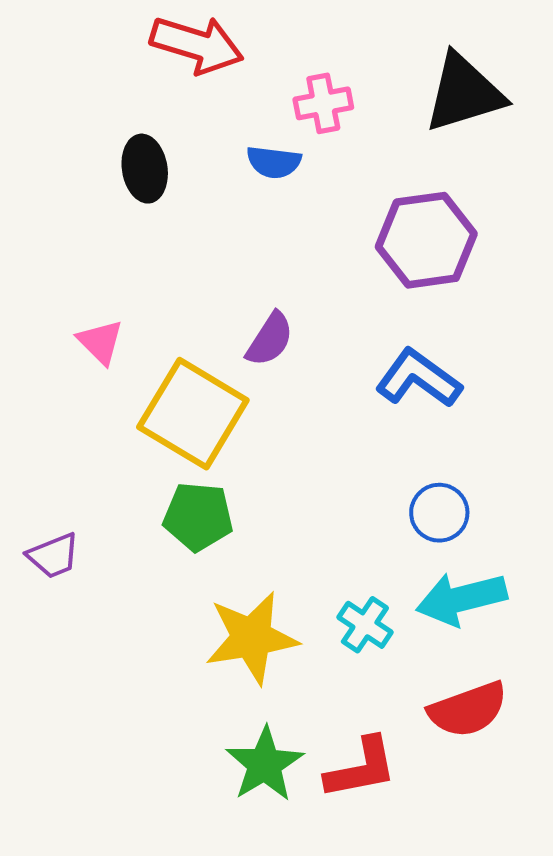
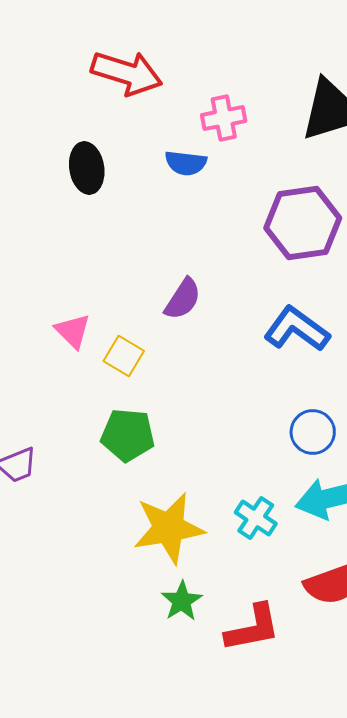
pink triangle: (100, 342) -> (73, 331), moved
yellow square: (193, 414) -> (124, 356), size x0.5
green star: (265, 764) -> (182, 601), moved, size x0.7

